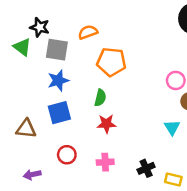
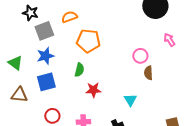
green triangle: (22, 47) -> (15, 63), moved
gray square: (57, 50) -> (44, 31), turned -30
red star: (106, 124) -> (93, 90), moved
cyan triangle: (172, 127) -> (130, 100), moved

